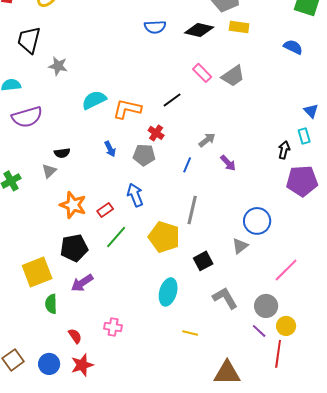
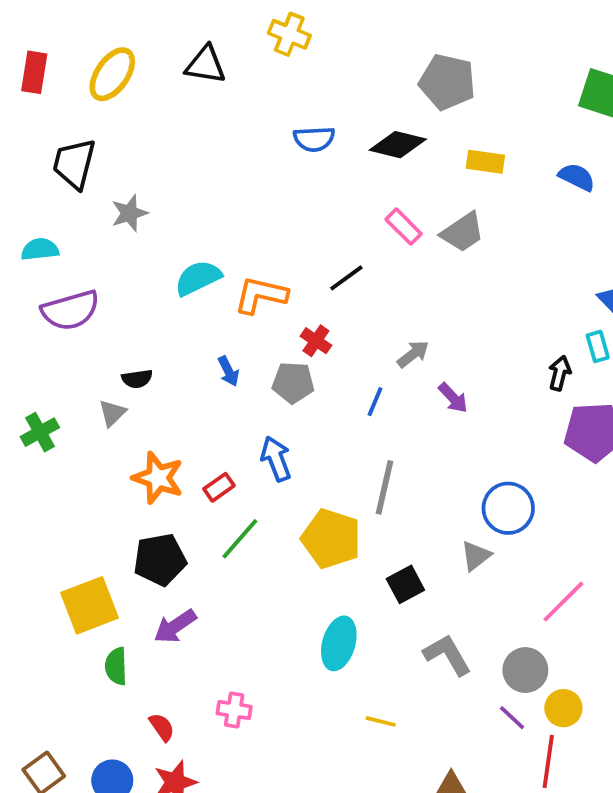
yellow rectangle: (239, 27) -> (485, 162), moved
gray star: (58, 66) -> (129, 213), turned -30

